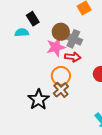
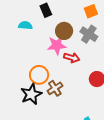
black rectangle: (33, 19) -> (46, 10), moved
gray cross: (73, 39) -> (89, 34), moved
orange circle: (61, 76) -> (39, 75), moved

